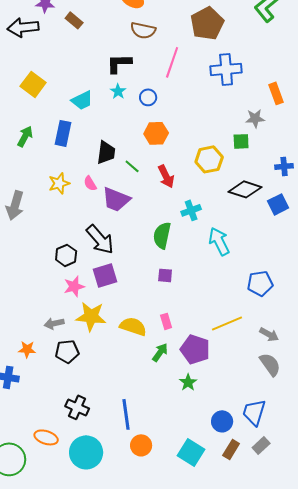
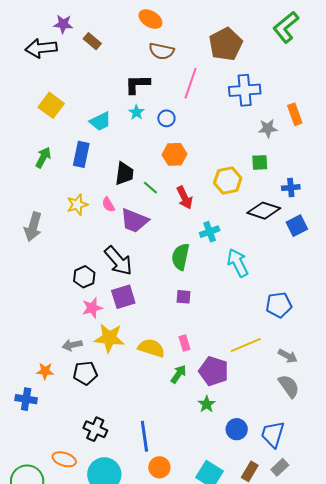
gray star: (255, 118) -> (268, 128), moved
blue cross: (284, 166) -> (291, 188), moved
blue circle: (222, 421) -> (237, 429), moved

